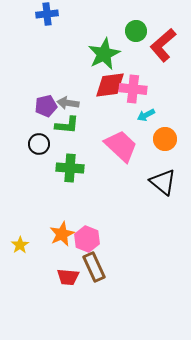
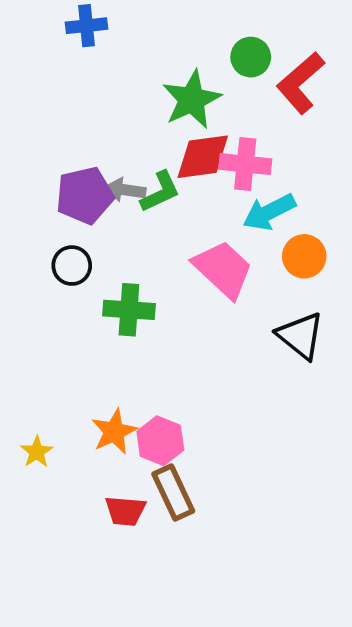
purple pentagon: (46, 106) -> (85, 195), size x1.4
cyan arrow: (146, 115) -> (269, 212), size x1.6
green L-shape: (67, 125) -> (160, 192), moved, turned -30

